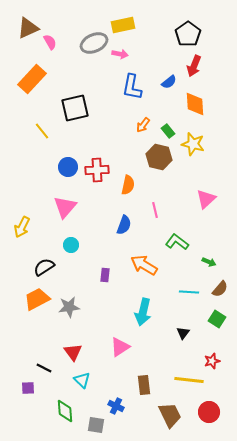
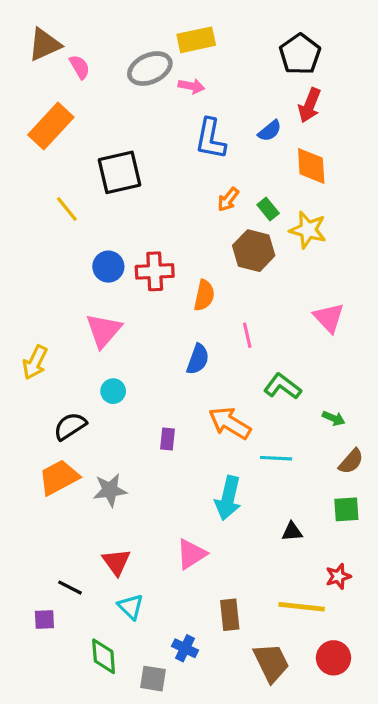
pink triangle: (206, 199) -> (329, 318), turned -30
cyan line: (189, 292) -> (276, 458), moved
green square: (217, 319) -> (346, 509), turned -36
black triangle: (183, 333) -> (292, 532), turned 48

